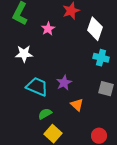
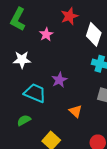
purple star: (64, 83) -> (59, 80), moved
green semicircle: (45, 114) -> (24, 120), moved

